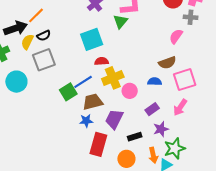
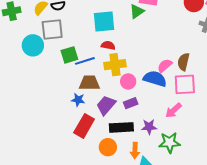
pink semicircle: (176, 36) -> (165, 66), moved
brown semicircle: (167, 63) -> (183, 62), moved, turned 108
cyan circle: (16, 82) -> (33, 45), moved
blue semicircle: (155, 82) -> (155, 79), size x1.6
green square: (68, 92) -> (69, 55), moved
purple rectangle: (152, 109) -> (131, 103), moved
black rectangle: (135, 137) -> (121, 127), size x1.6
green star: (175, 148) -> (170, 143), moved

